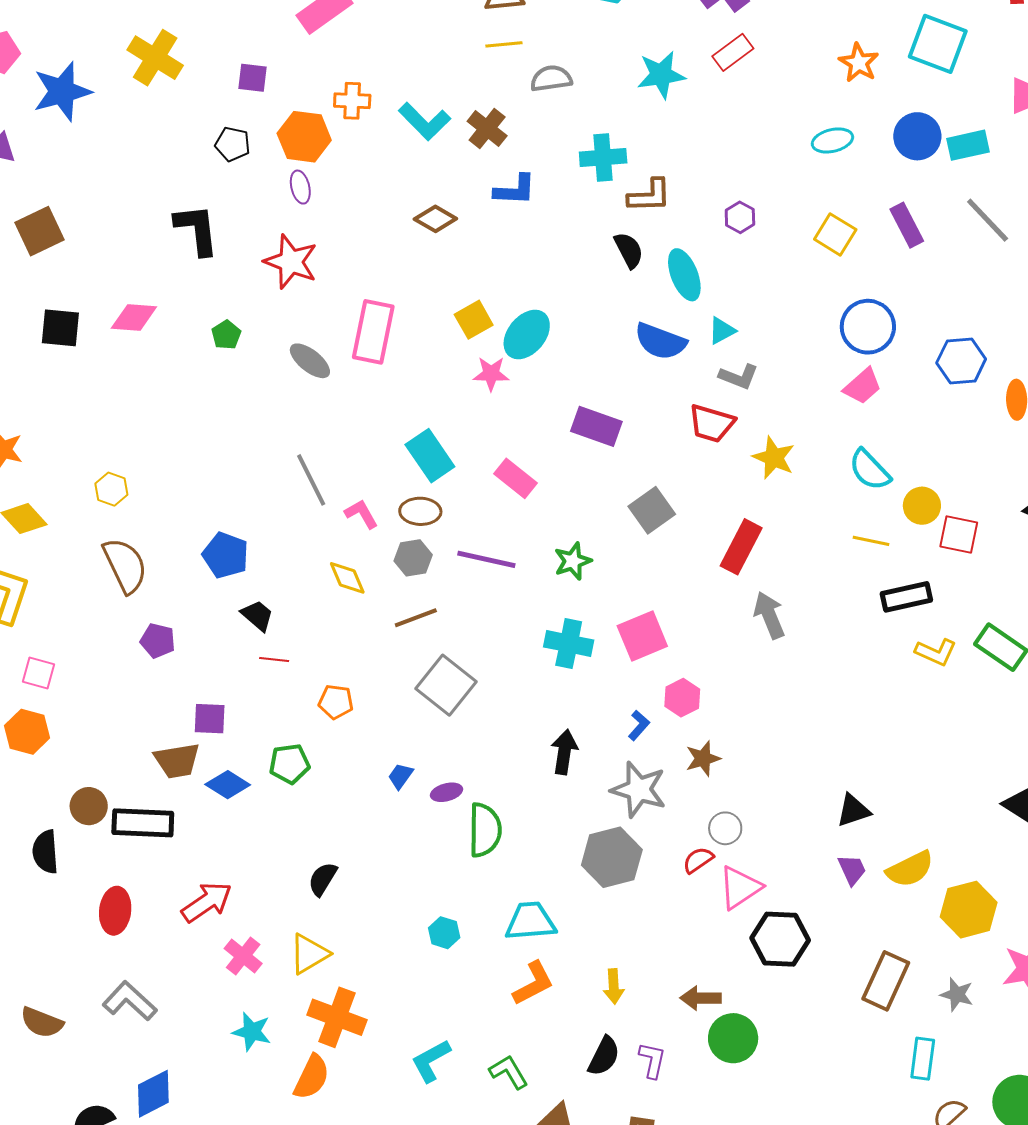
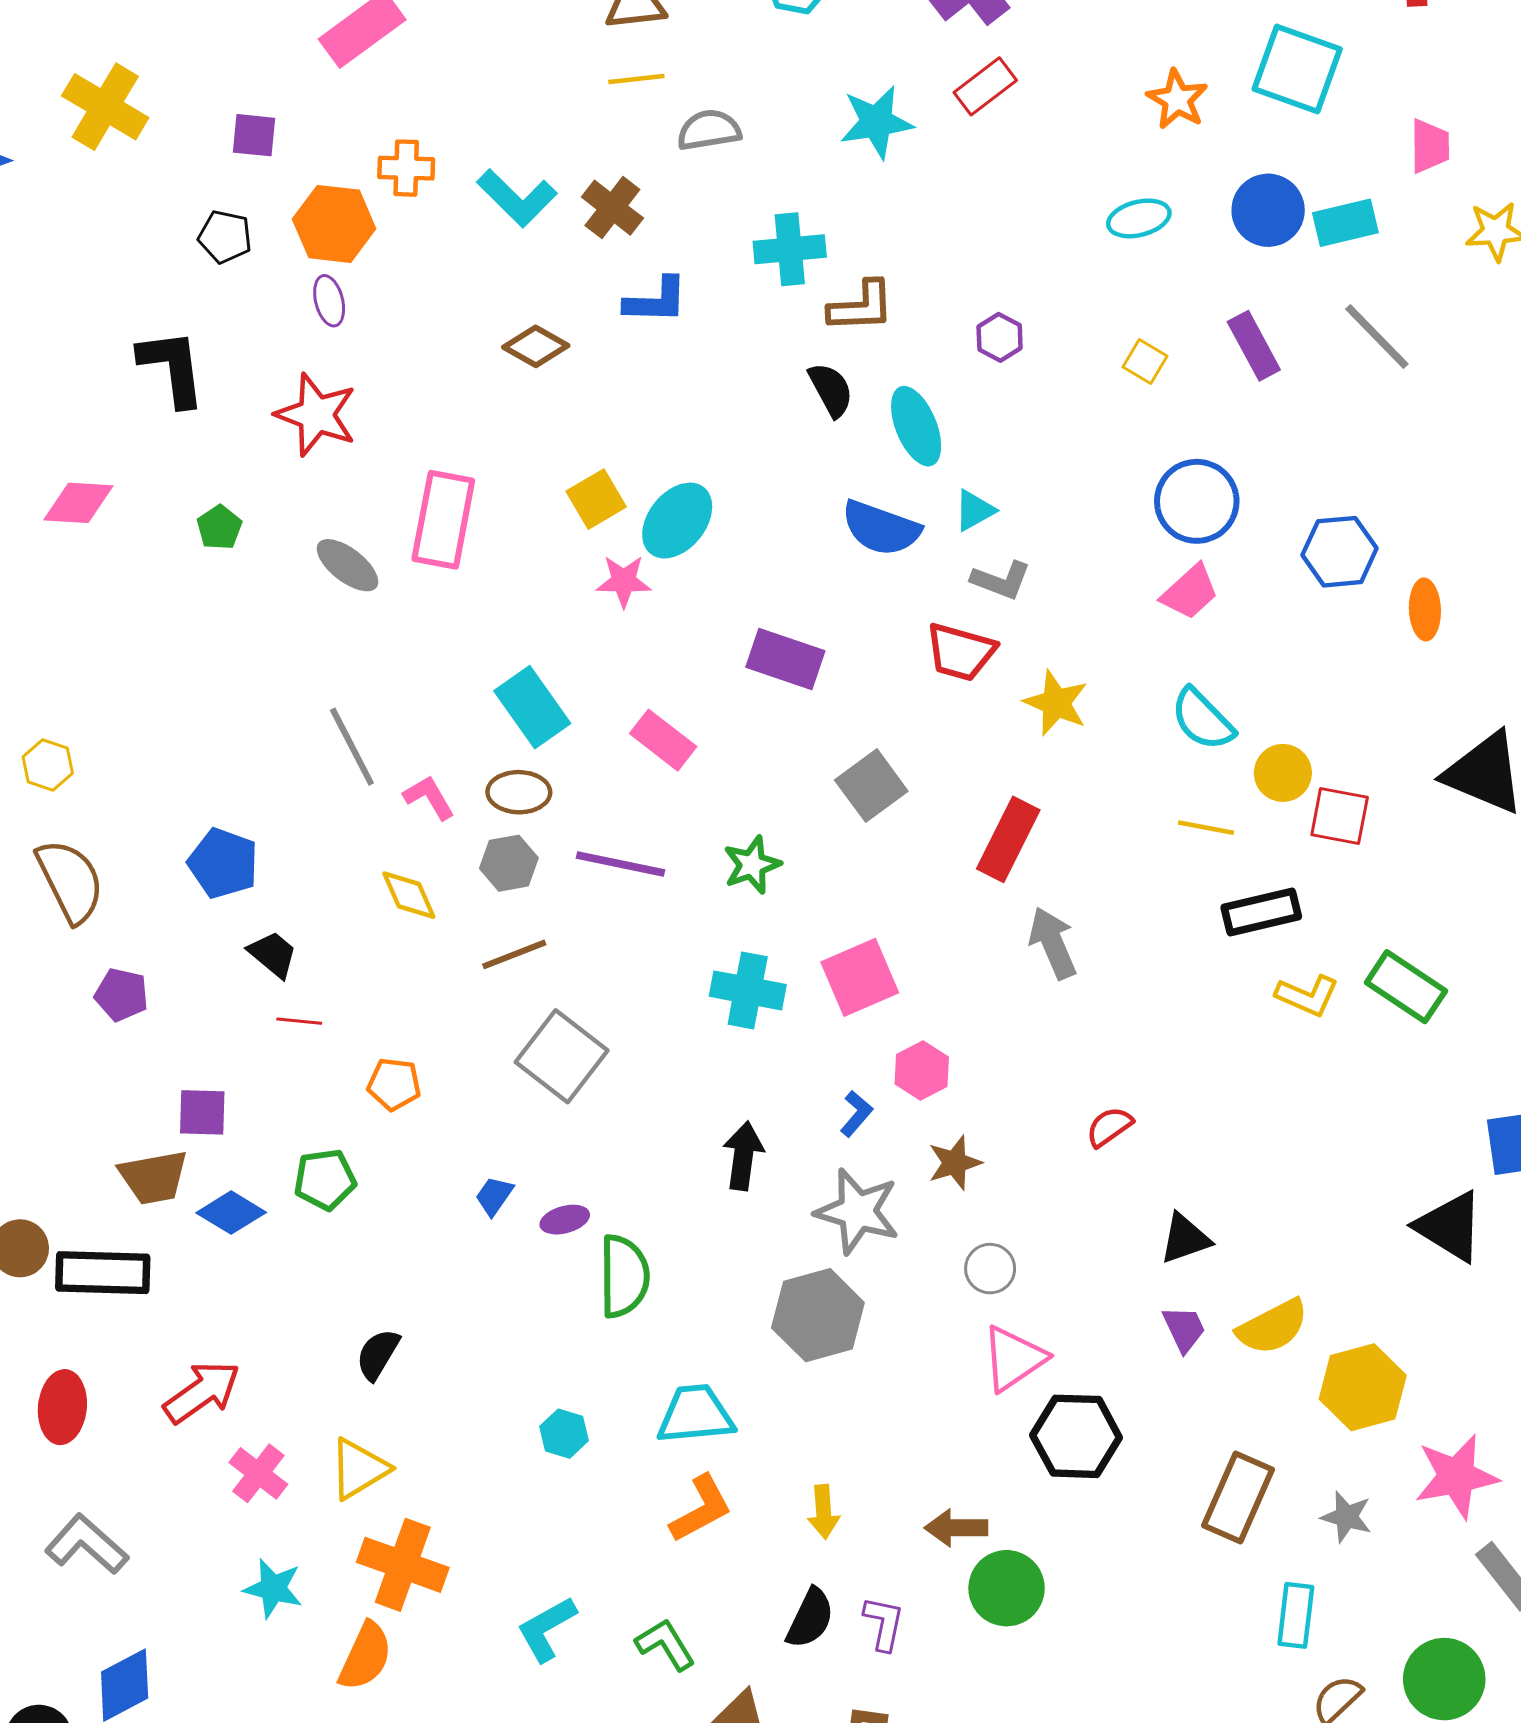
yellow square: (835, 234) -> (1145, 362), size x0.7
red semicircle: (698, 860) -> (1109, 1127), moved

